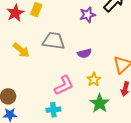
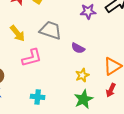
purple semicircle: (84, 53) -> (78, 48), turned 32
pink L-shape: (64, 85) -> (32, 58), moved

